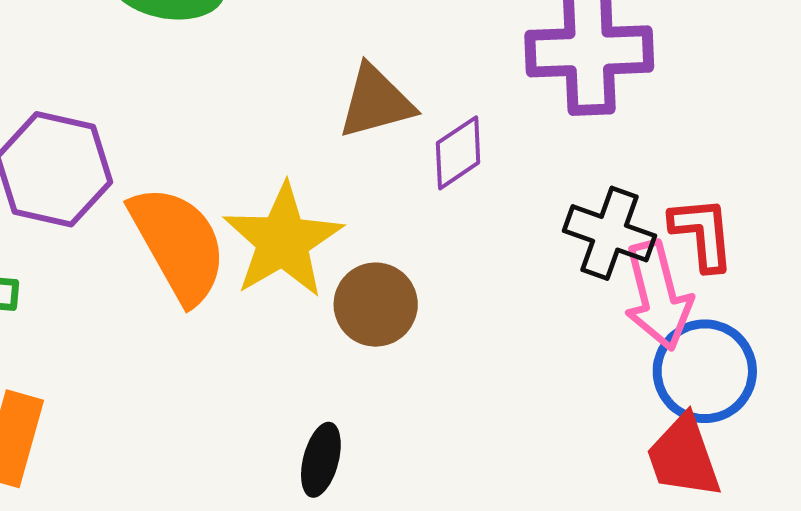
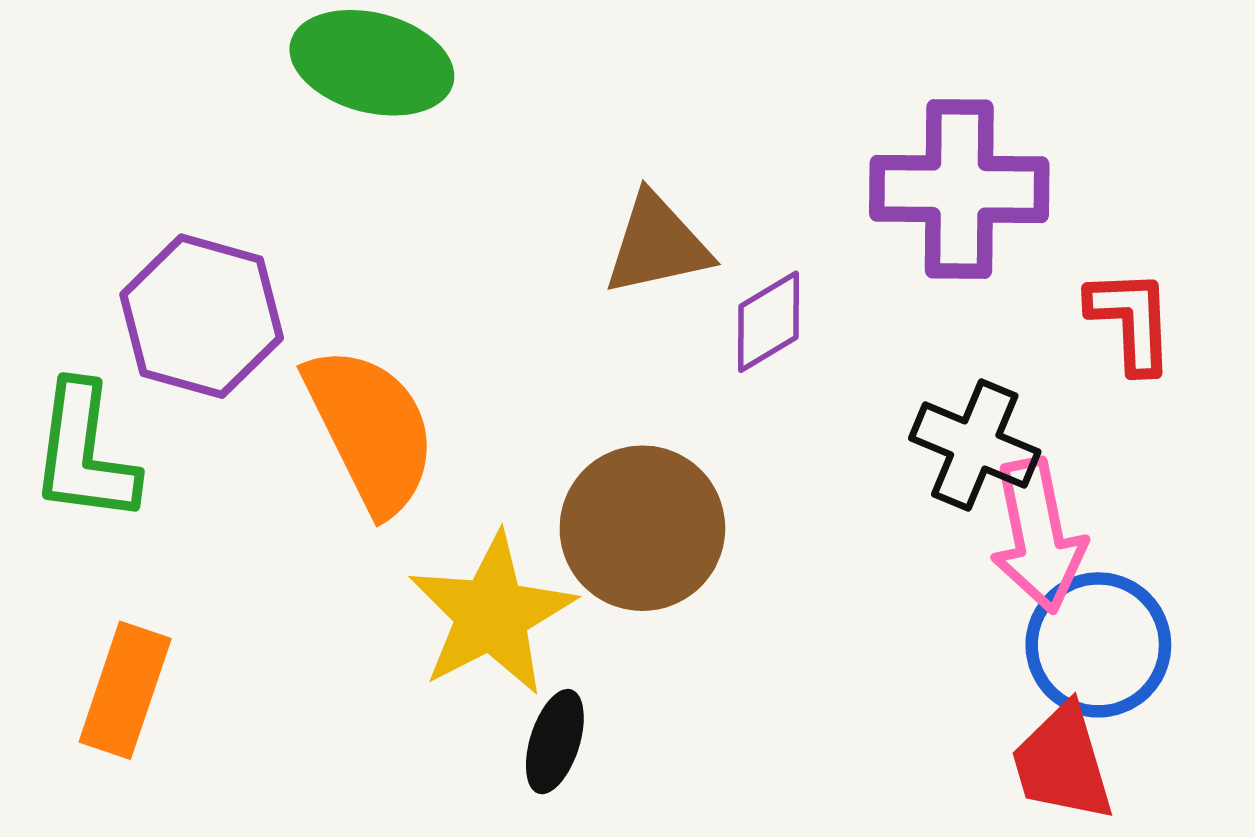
red L-shape: (702, 233) -> (1131, 321), moved
yellow star: (283, 241) -> (492, 614), moved
brown circle: (376, 305) -> (642, 528), size x1.4

